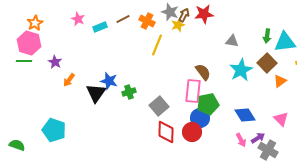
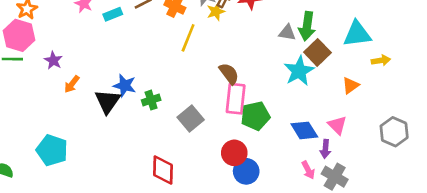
green arrow: (267, 36) -> (307, 26), moved, size x1.5
brown square: (267, 63) -> (317, 52), moved
brown semicircle: (203, 72) -> (229, 74), moved
blue circle: (200, 118) -> (246, 171), moved
pink triangle: (281, 119) -> (337, 125), moved
red diamond: (166, 132) -> (163, 170), moved
purple arrow: (258, 138) -> (325, 149), moved, turned 128
pink arrow: (241, 140) -> (308, 170), moved

